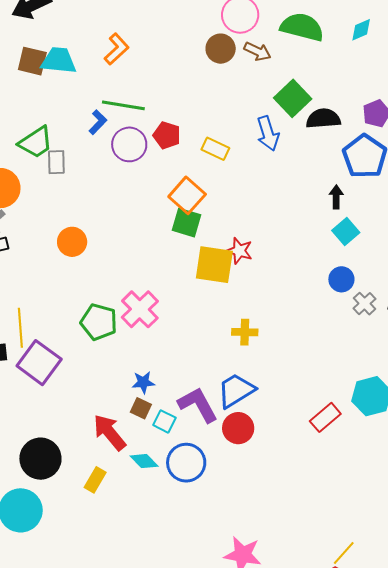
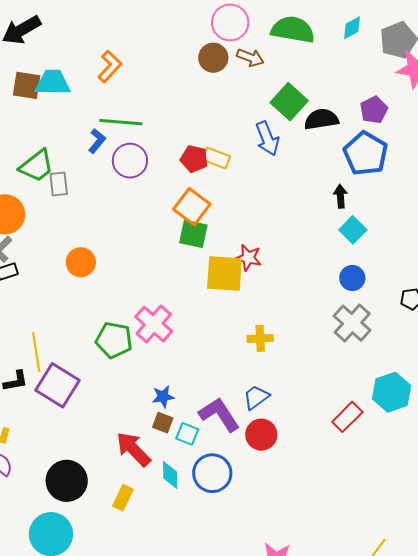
red pentagon: (167, 135) -> (194, 159), moved
gray cross: (364, 304) -> (352, 323), moved, size x1.6
blue trapezoid: (236, 391) -> (256, 397), size x0.7
cyan diamond: (144, 461) -> (170, 475), turned 48

